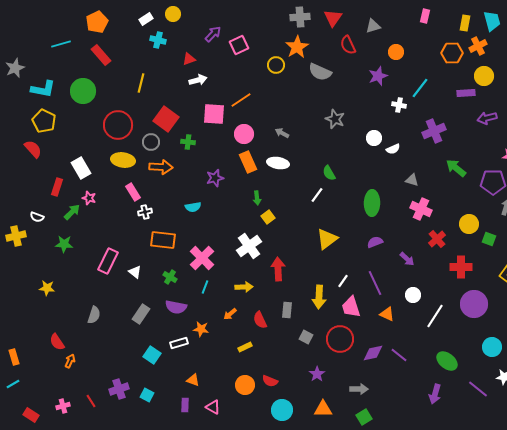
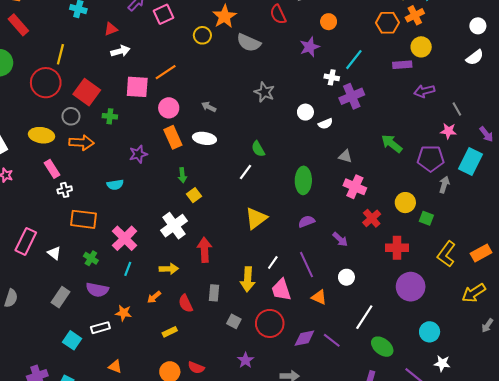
red circle: (118, 125) -> (46, 83), moved
purple cross: (434, 131) -> (352, 96), moved
white line: (435, 316) -> (364, 317), moved

